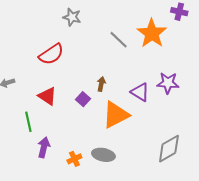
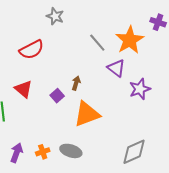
purple star: (168, 83) -> (140, 89), turned -30
purple triangle: (140, 92) -> (116, 68), moved
purple arrow: (44, 147) -> (17, 153), moved

